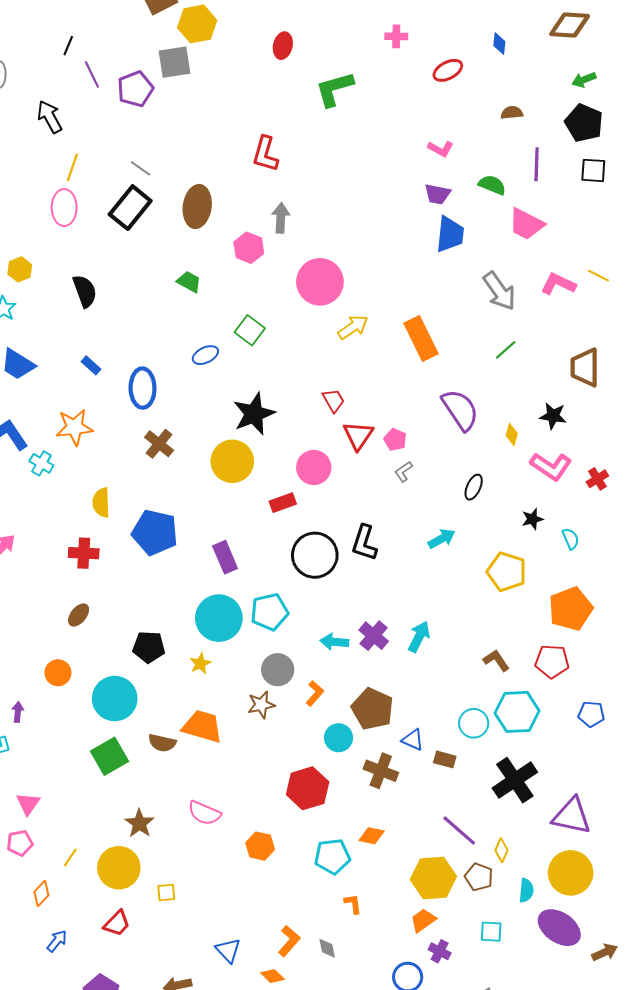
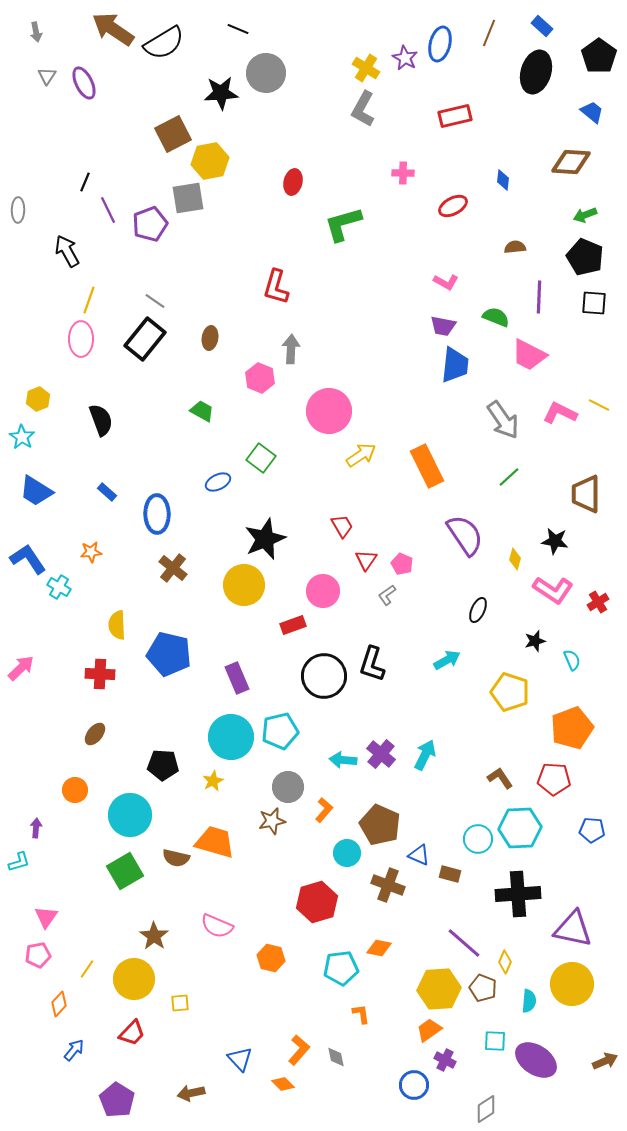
brown ellipse: (197, 207) -> (210, 338), size x0.6
orange star: (74, 427) -> (91, 552), size x0.6
red triangle: (358, 436) -> (366, 560), size x0.7
gray L-shape: (403, 472) -> (387, 595), moved
black cross: (515, 780) -> (518, 894), turned 30
purple ellipse: (559, 928) -> (536, 1060), moved

